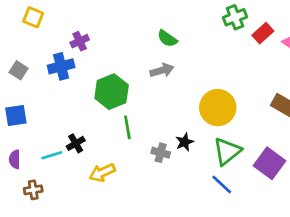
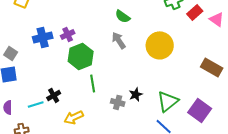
purple cross: (80, 41) -> (68, 34), moved
gray square: (19, 70) -> (11, 53), moved
gray arrow: (162, 70) -> (119, 40), turned -108
yellow circle: (218, 108) -> (160, 45), moved

